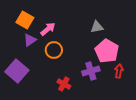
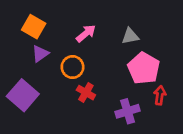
pink arrow: (48, 29) -> (86, 33), moved
purple cross: (91, 71) -> (128, 111), moved
red cross: (64, 84) -> (86, 93), moved

